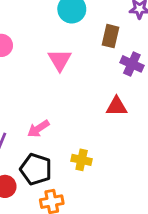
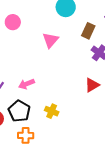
red triangle: (117, 106) -> (92, 85), moved, turned -42

